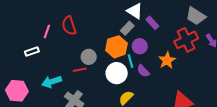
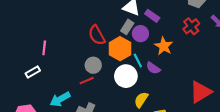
red semicircle: (69, 26) -> (97, 35), moved
red cross: (186, 40) -> (191, 26), size x0.7
purple circle: (140, 46) -> (140, 34), moved
orange star: (167, 60) -> (164, 46), moved

